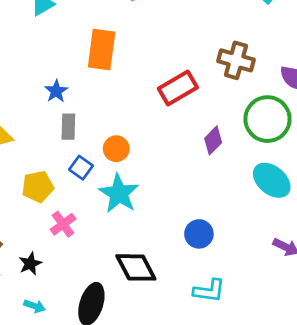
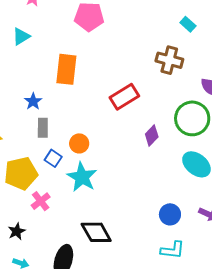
brown cross: (236, 60) -> (169, 60), moved
yellow pentagon: (38, 187) -> (21, 173), size x1.4
blue circle: (199, 234) -> (170, 214), moved
cyan L-shape: (209, 291) -> (173, 250), moved

